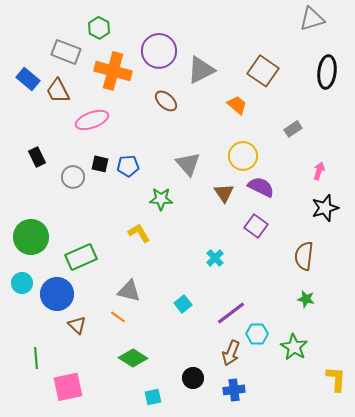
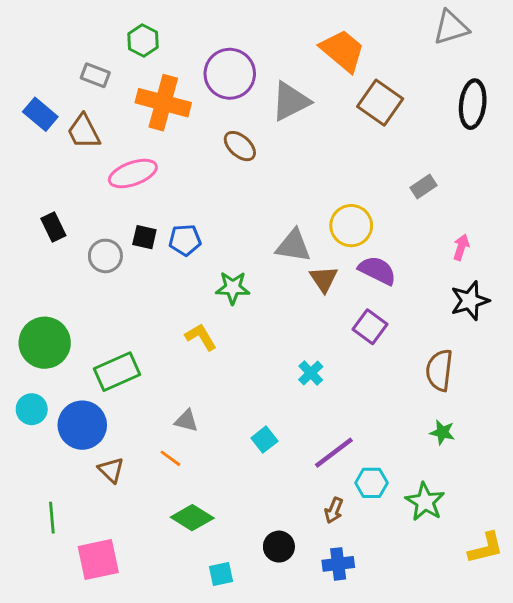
gray rectangle: (66, 52) -> (95, 75), size x0.7
orange trapezoid: (237, 105) -> (343, 51), moved, size x1.6
gray triangle: (188, 164) -> (293, 246), moved, turned -40
gray triangle: (129, 291) -> (186, 421), size x0.7
brown arrow: (231, 353) -> (334, 510), size x0.7
yellow L-shape: (336, 379) -> (486, 548), turned 72

